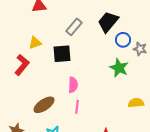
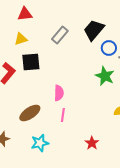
yellow triangle: (35, 43) -> (21, 39), moved
black square: (62, 54) -> (31, 62), moved

